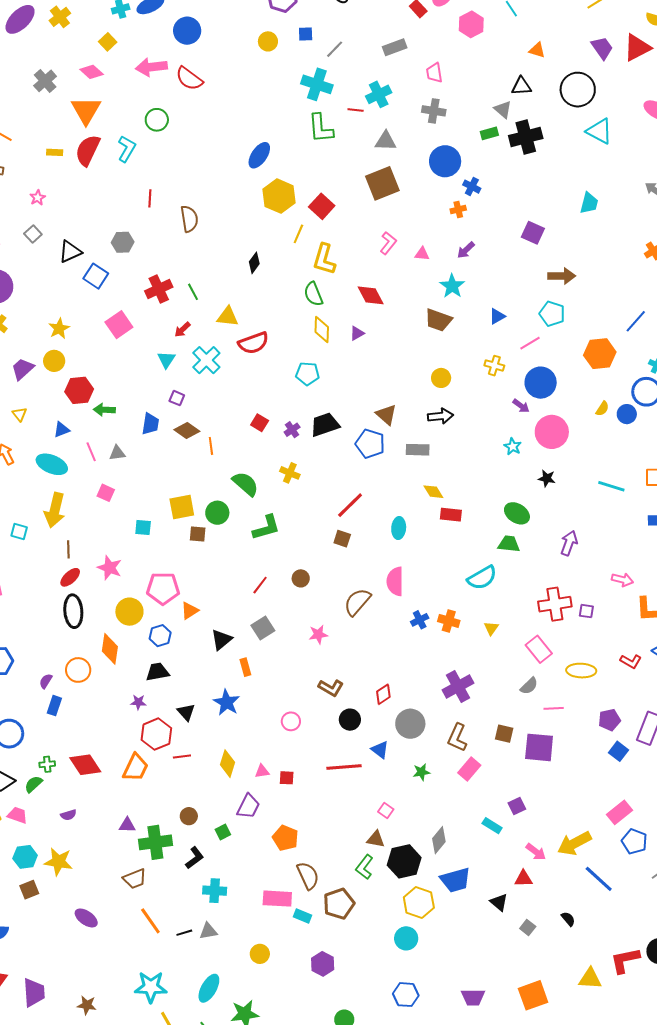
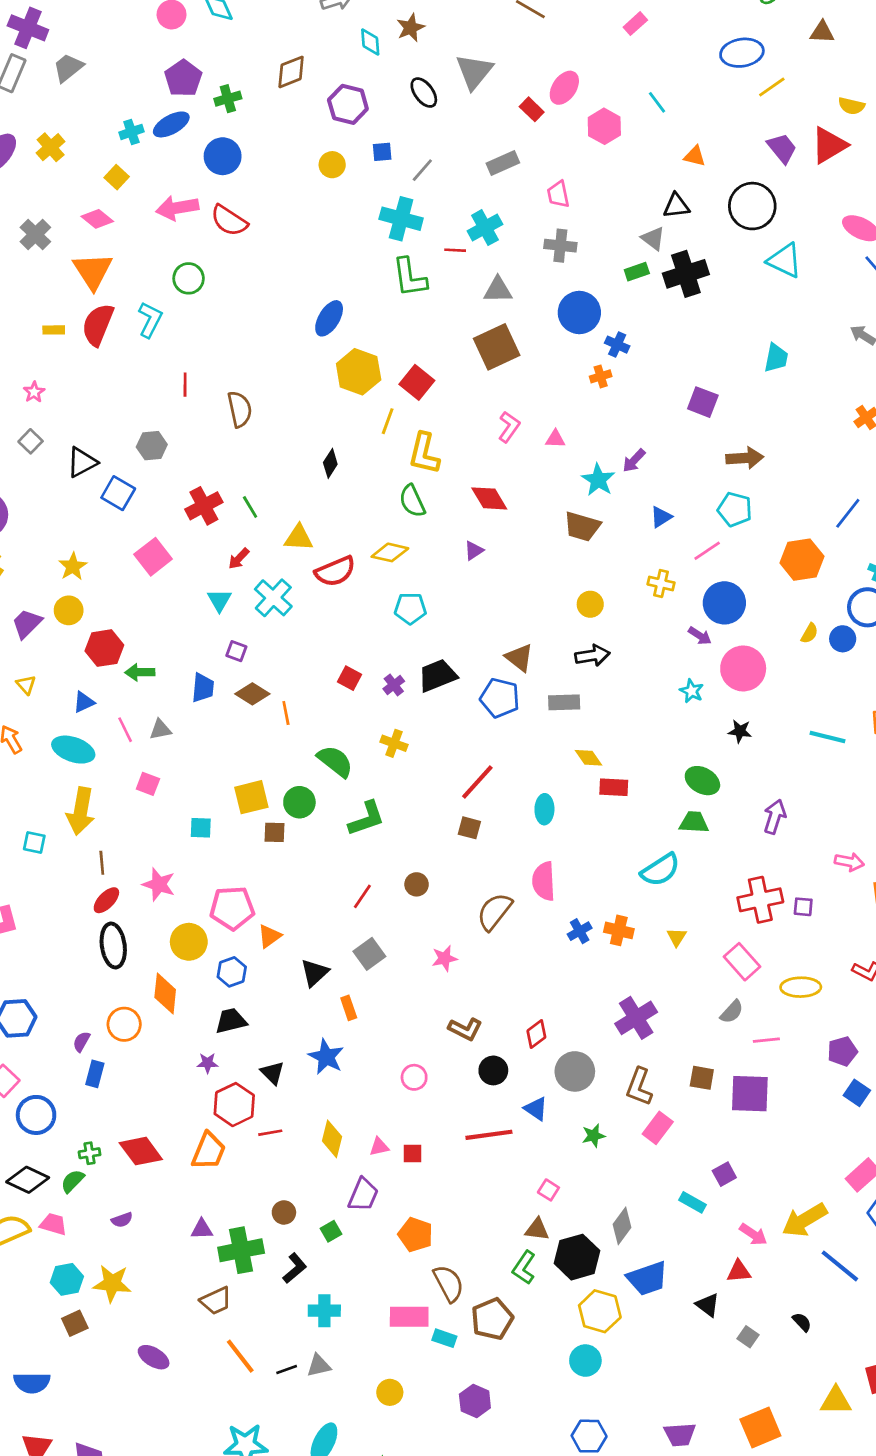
purple arrow: (466, 250) -> (634, 461), moved
yellow diamond: (322, 330) -> (390, 552), moved, turned -76

